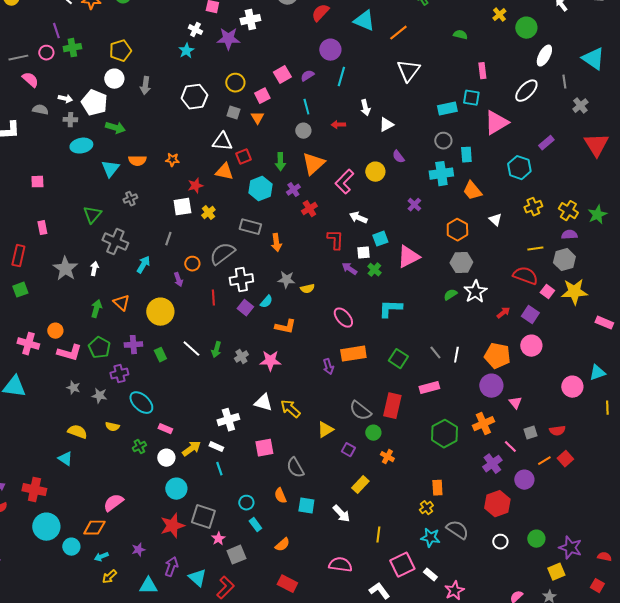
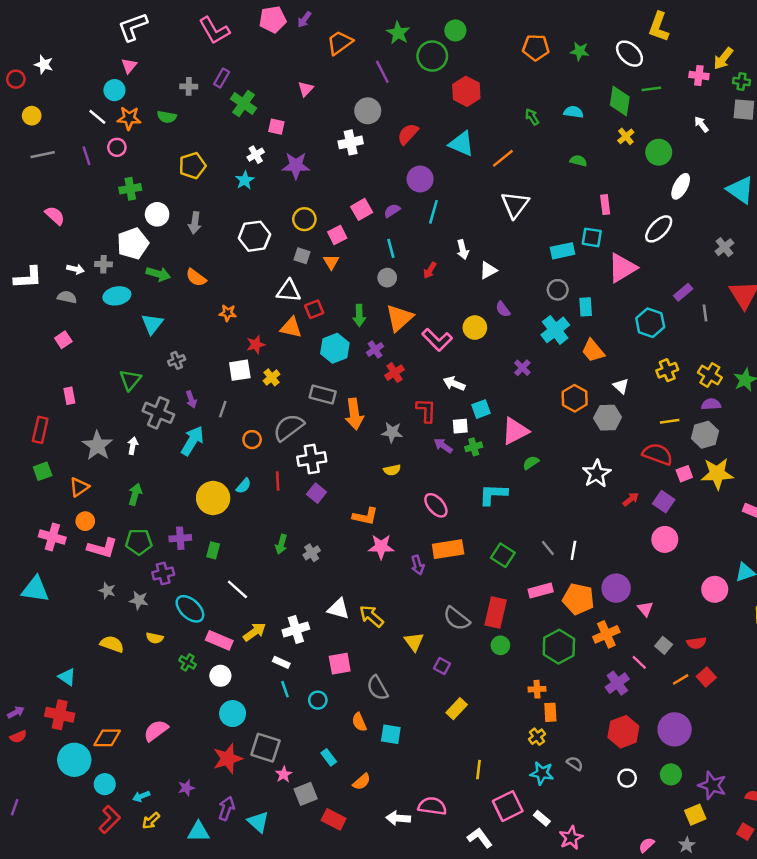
white cross: (250, 20) -> (351, 142), moved
white cross: (195, 30) -> (256, 155), turned 32
green cross: (72, 48) -> (130, 189), moved
yellow pentagon: (120, 51) -> (192, 166), moved
pink circle: (46, 53) -> (117, 147), moved
gray line: (18, 58) -> (43, 155), moved
gray line: (564, 82) -> (705, 313), moved
white arrow: (65, 99) -> (75, 269), moved
white pentagon: (94, 103) -> (133, 244), turned 30
gray semicircle: (40, 110) -> (67, 297), moved
red arrow: (338, 125) -> (430, 270), turned -56
orange semicircle: (137, 161) -> (196, 278), moved, turned 36
cyan cross: (441, 174) -> (555, 330), turned -30
pink square: (37, 182) -> (63, 340), turned -32
pink L-shape: (344, 182) -> (437, 340), turned -90
orange arrow: (276, 243) -> (354, 414), size x1.4
gray hexagon: (461, 263) -> (608, 418), moved
cyan arrow: (143, 265) -> (192, 441), size x1.4
green cross: (374, 270) -> (474, 447), turned 32
purple arrow: (178, 280) -> (191, 399), moved
gray star: (286, 280) -> (392, 432), moved
pink square: (547, 292) -> (684, 474), turned 32
green semicircle: (450, 295) -> (531, 463), moved
cyan semicircle: (266, 302) -> (244, 486), moved
orange triangle: (121, 303) -> (79, 487), moved, turned 42
green pentagon: (99, 348) -> (139, 542), turned -30
white line: (191, 349) -> (237, 589), moved
green rectangle: (160, 355) -> (213, 550), turned 40
orange pentagon: (497, 356) -> (578, 599), moved
pink star: (270, 361) -> (381, 547), moved
pink rectangle: (165, 429) -> (219, 640), size x1.5
yellow triangle: (325, 430) -> (414, 642), turned -36
green circle: (373, 433) -> (500, 645), moved
gray square: (530, 433) -> (664, 645), turned -32
green cross: (139, 447) -> (188, 662), turned -32
yellow arrow: (191, 449) -> (254, 632), moved
orange cross: (387, 457) -> (537, 689), moved, turned -32
cyan triangle: (65, 459) -> (67, 677), moved
purple circle: (524, 480) -> (675, 729), moved, size x1.4
cyan circle: (246, 503) -> (318, 700), moved
white arrow: (341, 514) -> (398, 818), moved, turned 138
orange diamond: (94, 528) -> (107, 738), moved
gray semicircle: (457, 530) -> (575, 763), size x0.6
red rectangle: (287, 584) -> (334, 819), moved
red L-shape: (225, 588) -> (110, 819), moved

